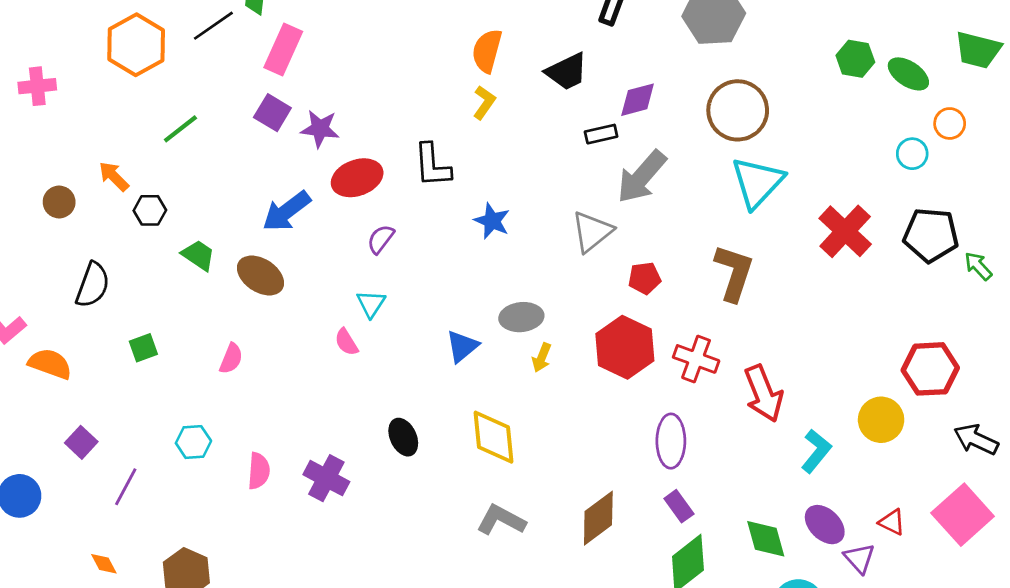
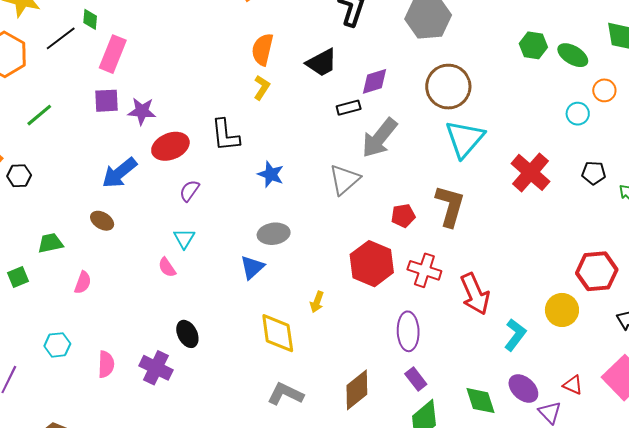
purple square: (272, 113) -> (106, 101), turned -32
black pentagon: (931, 235) -> (594, 173), size x0.6
green trapezoid: (198, 255) -> (50, 243), moved, turned -44
brown ellipse: (261, 275) -> (102, 221), size x0.7
red pentagon: (645, 278) -> (403, 216), moved
gray ellipse: (521, 317) -> (274, 234), moved
yellow arrow: (542, 358) -> (317, 302), moved
black ellipse: (403, 437) -> (187, 334), moved

